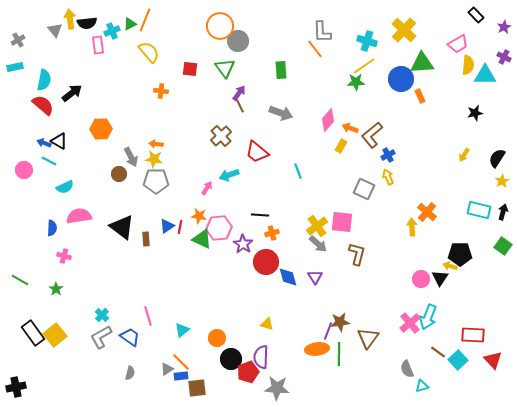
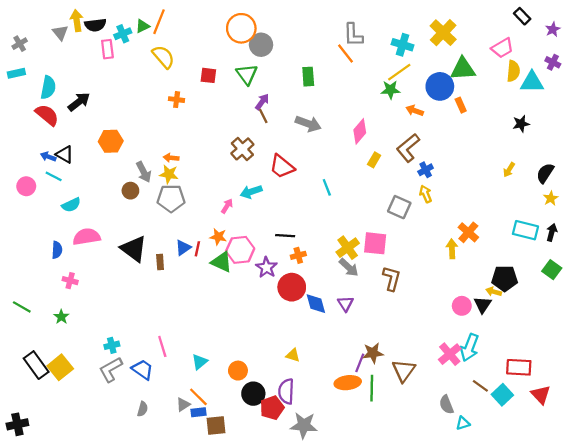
orange arrow: (350, 128) -> (415, 111), moved
cyan cross: (102, 315) -> (112, 345), turned 32

